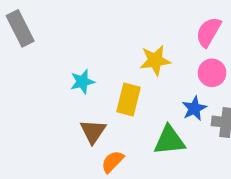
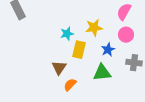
cyan star: (82, 82) -> (67, 34), moved
blue star: (194, 108) -> (108, 50), moved

